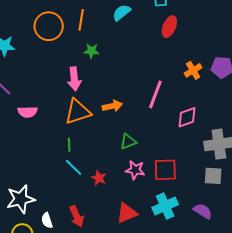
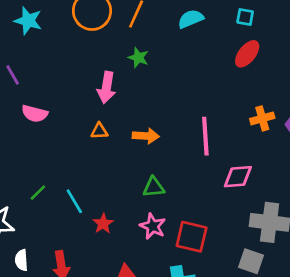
pink line: (155, 94) -> (205, 136), turned -40
orange triangle: (78, 112) -> (99, 131), size x0.5
green line: (69, 145) -> (38, 193), moved, turned 32

